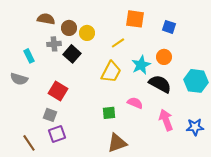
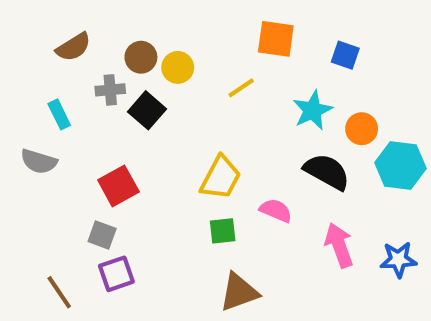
brown semicircle: (46, 19) -> (73, 47), moved, turned 138
orange circle: (164, 57) -> (362, 129), moved
cyan star: (141, 65) -> (313, 110), moved
yellow trapezoid: (111, 72) -> (221, 178), moved
red square: (58, 91) -> (118, 186), turned 30

